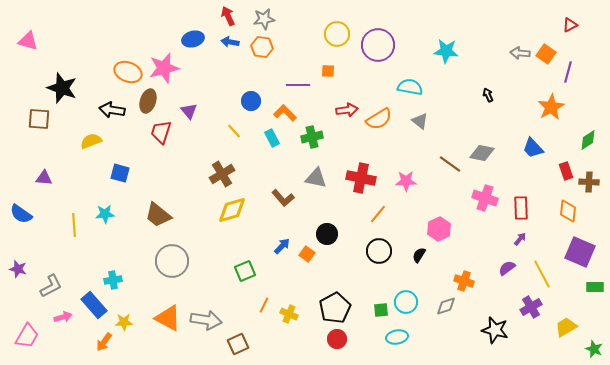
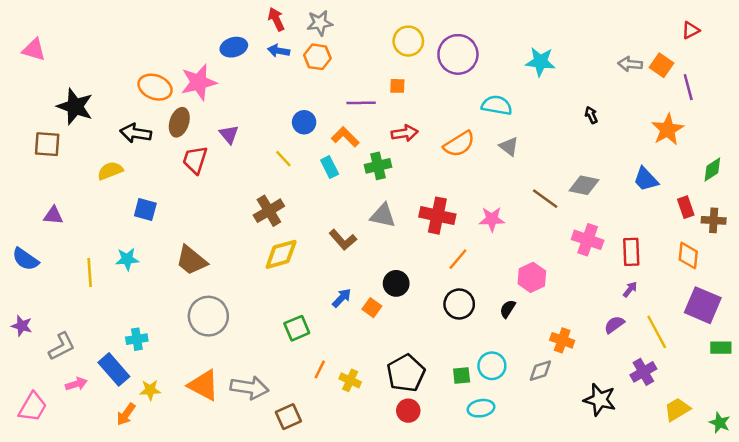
purple line: (568, 72) -> (688, 87), turned -30
red arrow: (347, 110) -> (405, 133), moved
yellow trapezoid: (566, 327) -> (677, 409), moved

